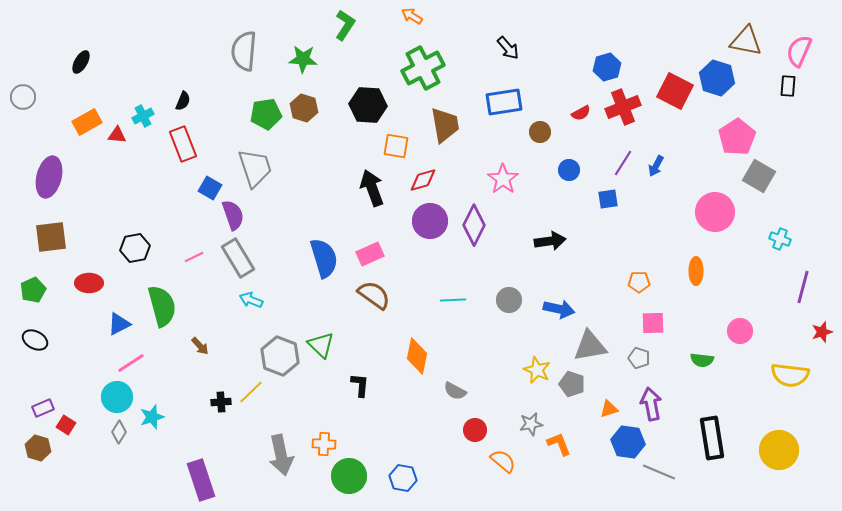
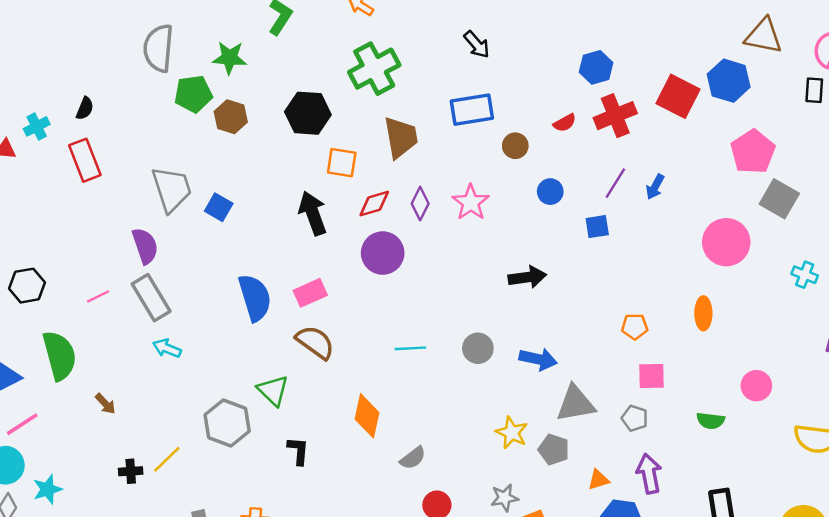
green pentagon: (266, 114) -> (193, 94), moved
blue square: (210, 188) -> (219, 207), moved
purple diamond: (474, 225) -> (420, 204), moved, size x0.7
green triangle: (321, 345) -> (273, 390), moved
gray hexagon: (280, 356) -> (227, 423), moved
gray semicircle: (455, 391) -> (413, 458), turned -65

